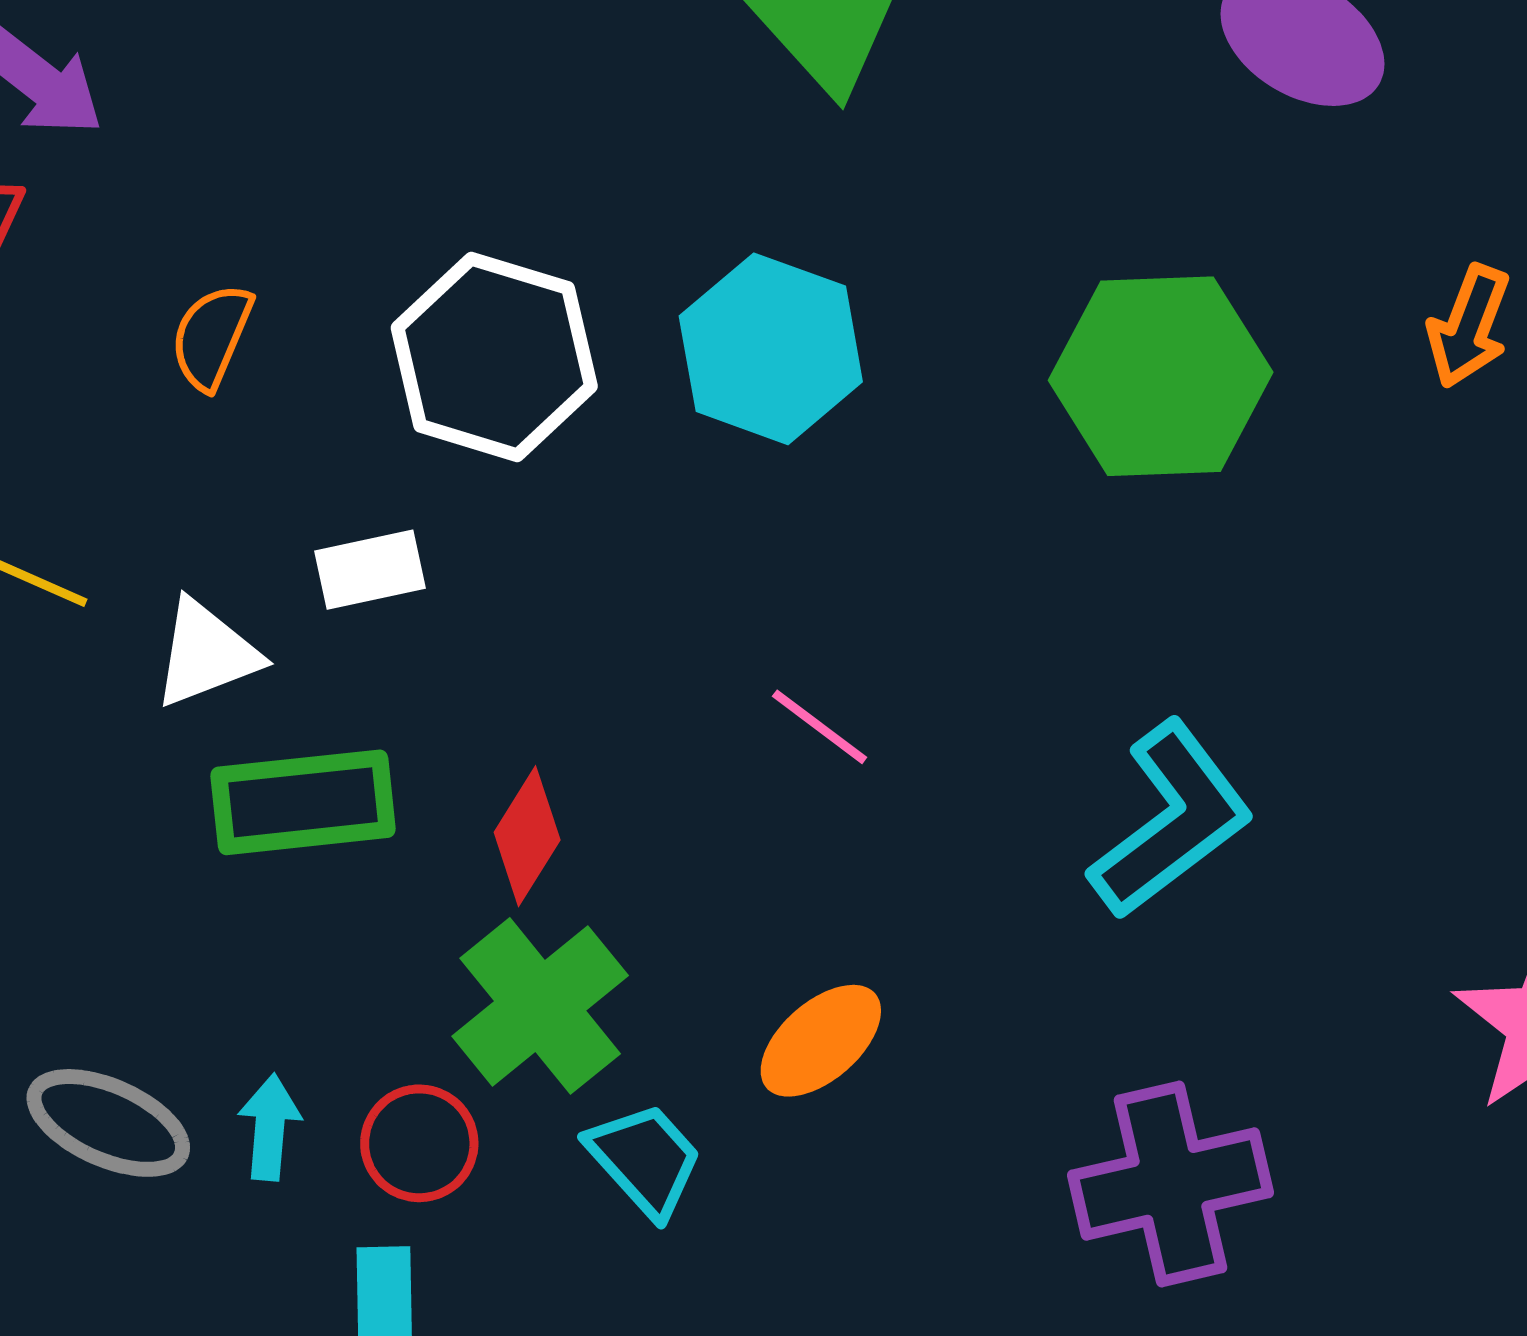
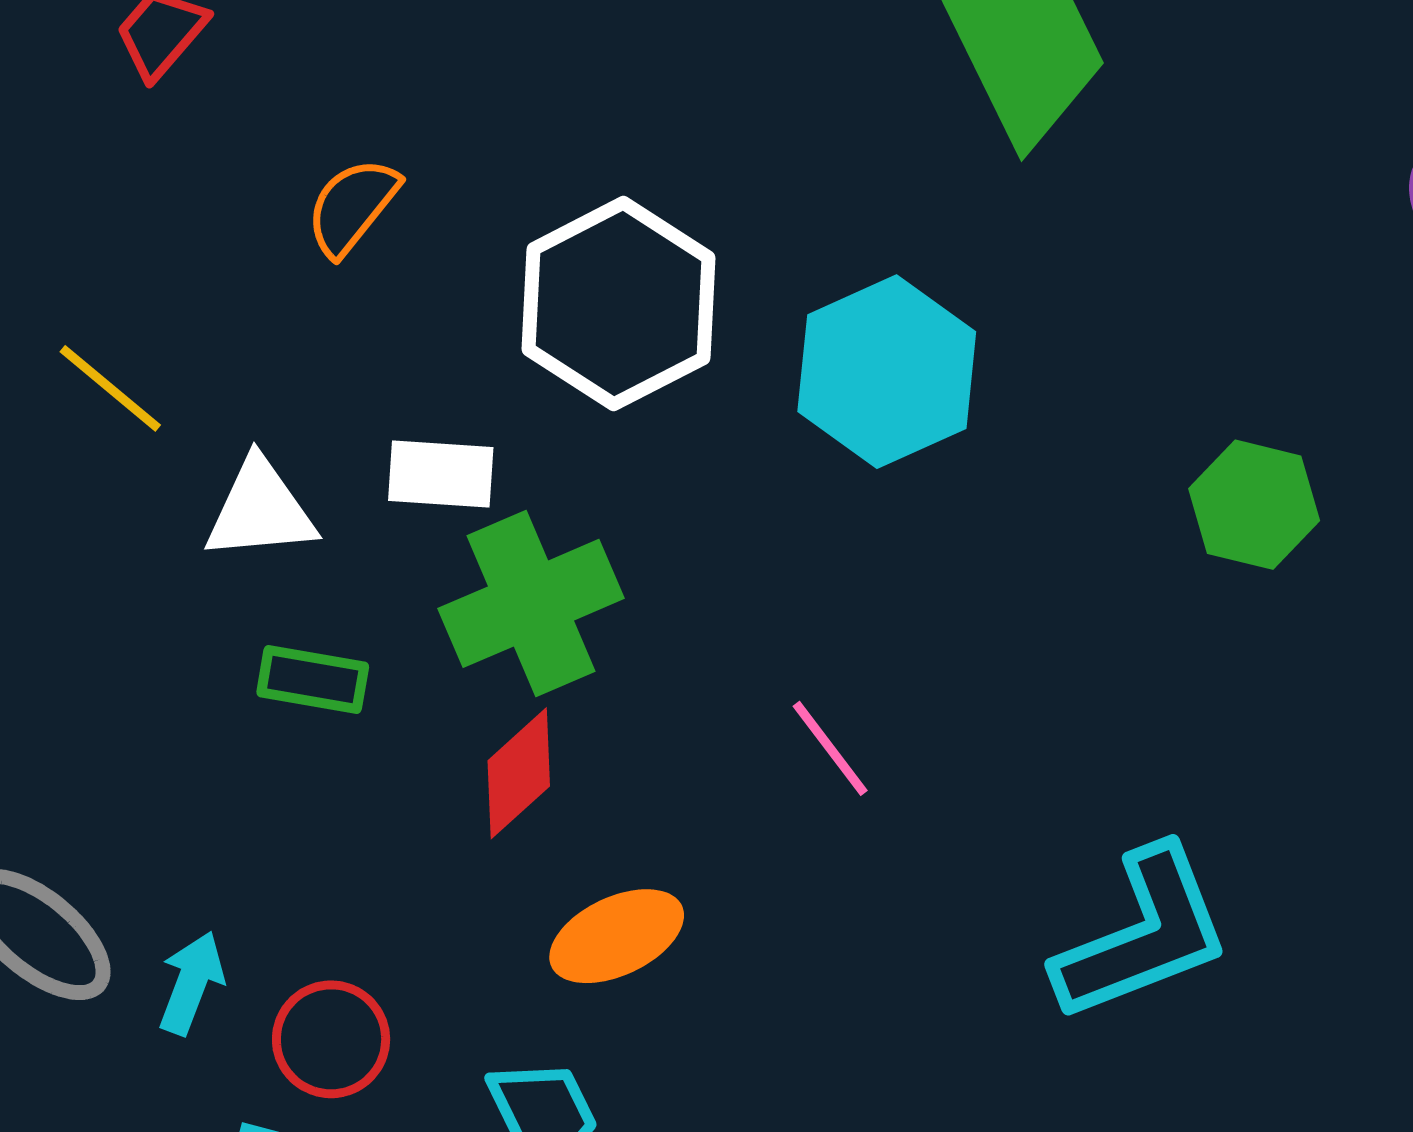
green hexagon: (1161, 376) -> (1254, 505), size x0.6
green rectangle: (303, 802) -> (313, 680), size x0.6
green cross: (540, 1006) -> (531, 603), moved
orange ellipse: (821, 1041) -> (617, 936), moved

